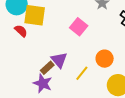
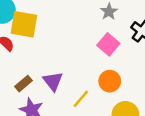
pink square: (79, 27) -> (108, 44), moved
brown rectangle: (47, 68) -> (24, 84), moved

